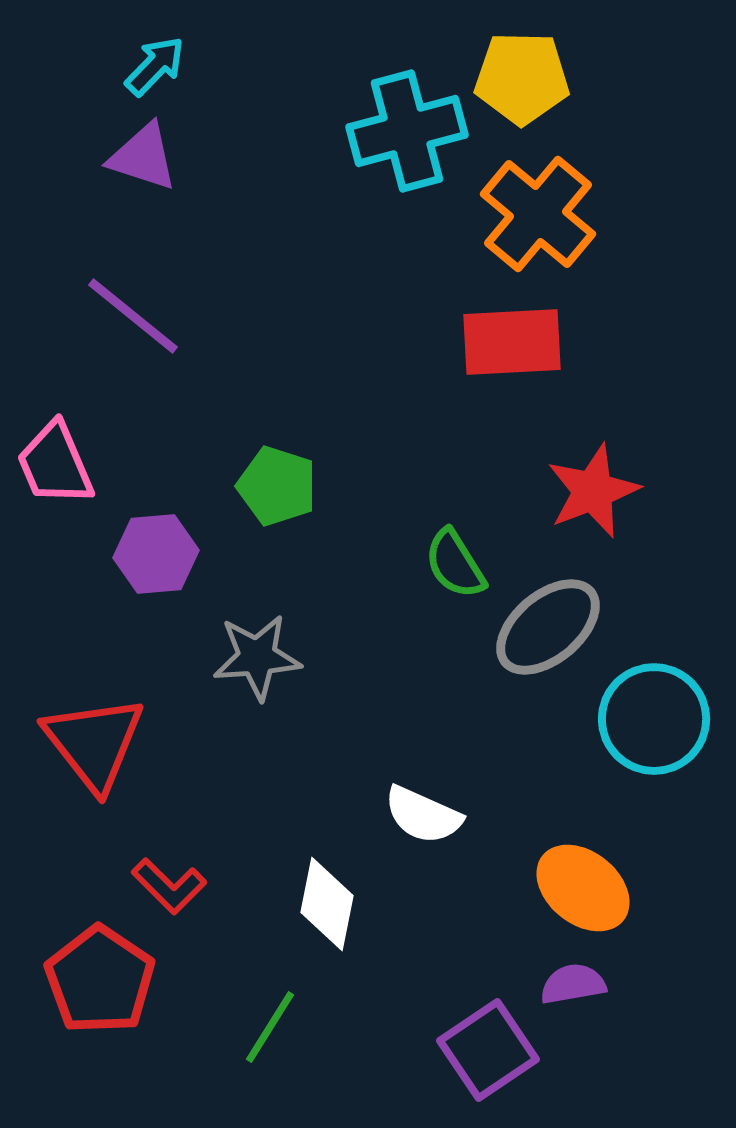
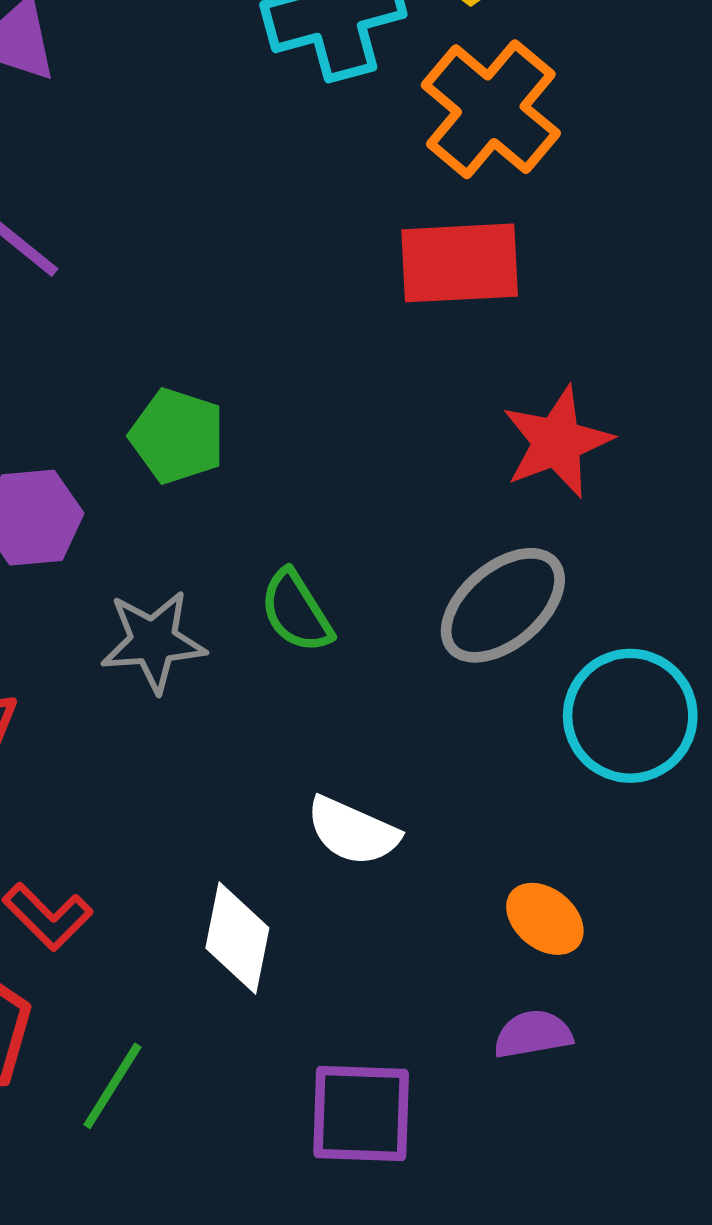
green semicircle: (455, 564) -> (296, 611), moved
orange ellipse: (583, 888) -> (545, 919), size x0.7
green line: (270, 1027) -> (112, 1086), moved
purple square: (488, 1050) -> (361, 1113), moved, turned 36

